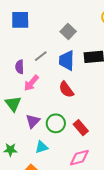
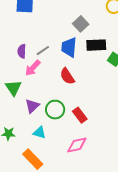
gray square: (68, 31) -> (81, 24), moved
gray line: (41, 56) -> (43, 51), moved
cyan triangle: (41, 147) -> (40, 133), turned 32

